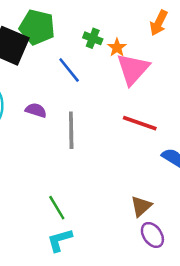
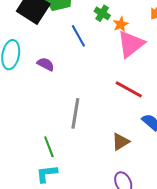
gray line: (71, 130) -> (75, 113), moved
brown triangle: (141, 206) -> (121, 142), moved

